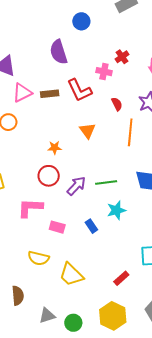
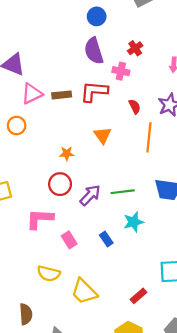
purple semicircle: (59, 52) -> (94, 51), moved
red cross: (122, 57) -> (135, 48), moved
red L-shape: (79, 90) -> (94, 91), turned 120
pink rectangle: (57, 227) -> (69, 240), turned 42

